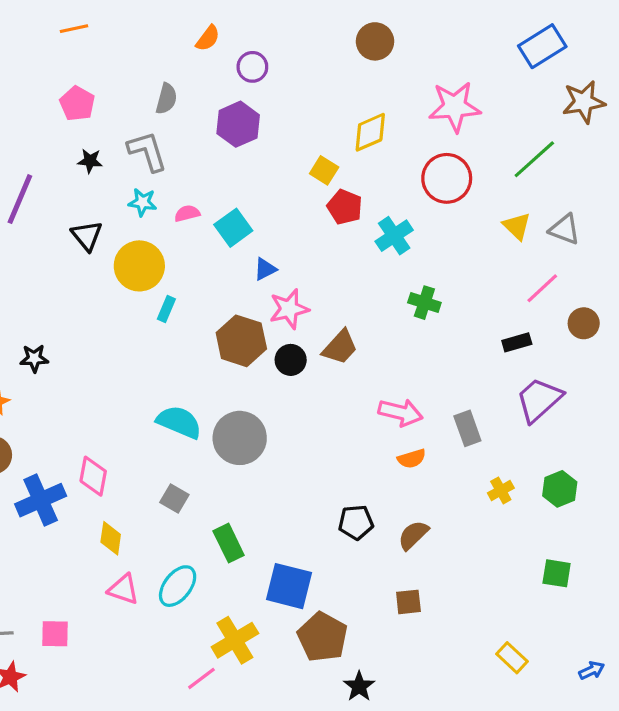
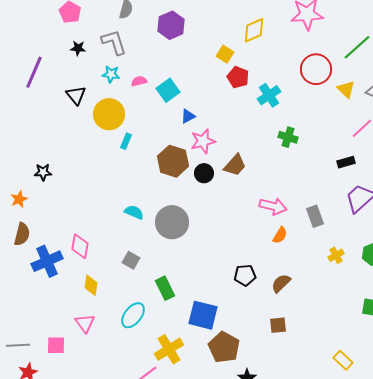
red circle: (447, 178) -> (316, 69), moved
cyan semicircle: (179, 422) -> (134, 212), size x0.7
orange semicircle: (412, 459) -> (280, 235), turned -42
pink triangle: (123, 589) -> (85, 323), moved, turned 35

